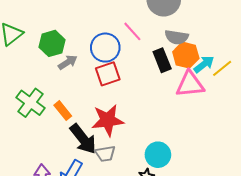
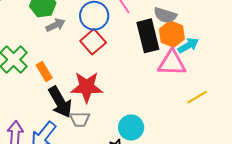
black rectangle: (162, 60) -> (148, 36), size x1.4
yellow line: (222, 68) -> (197, 97), moved
red square: (108, 74) -> (93, 42), turned -30

